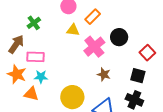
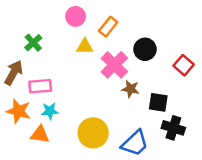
brown star: (104, 74) -> (131, 89), moved
black square: (138, 76) -> (158, 102), moved

